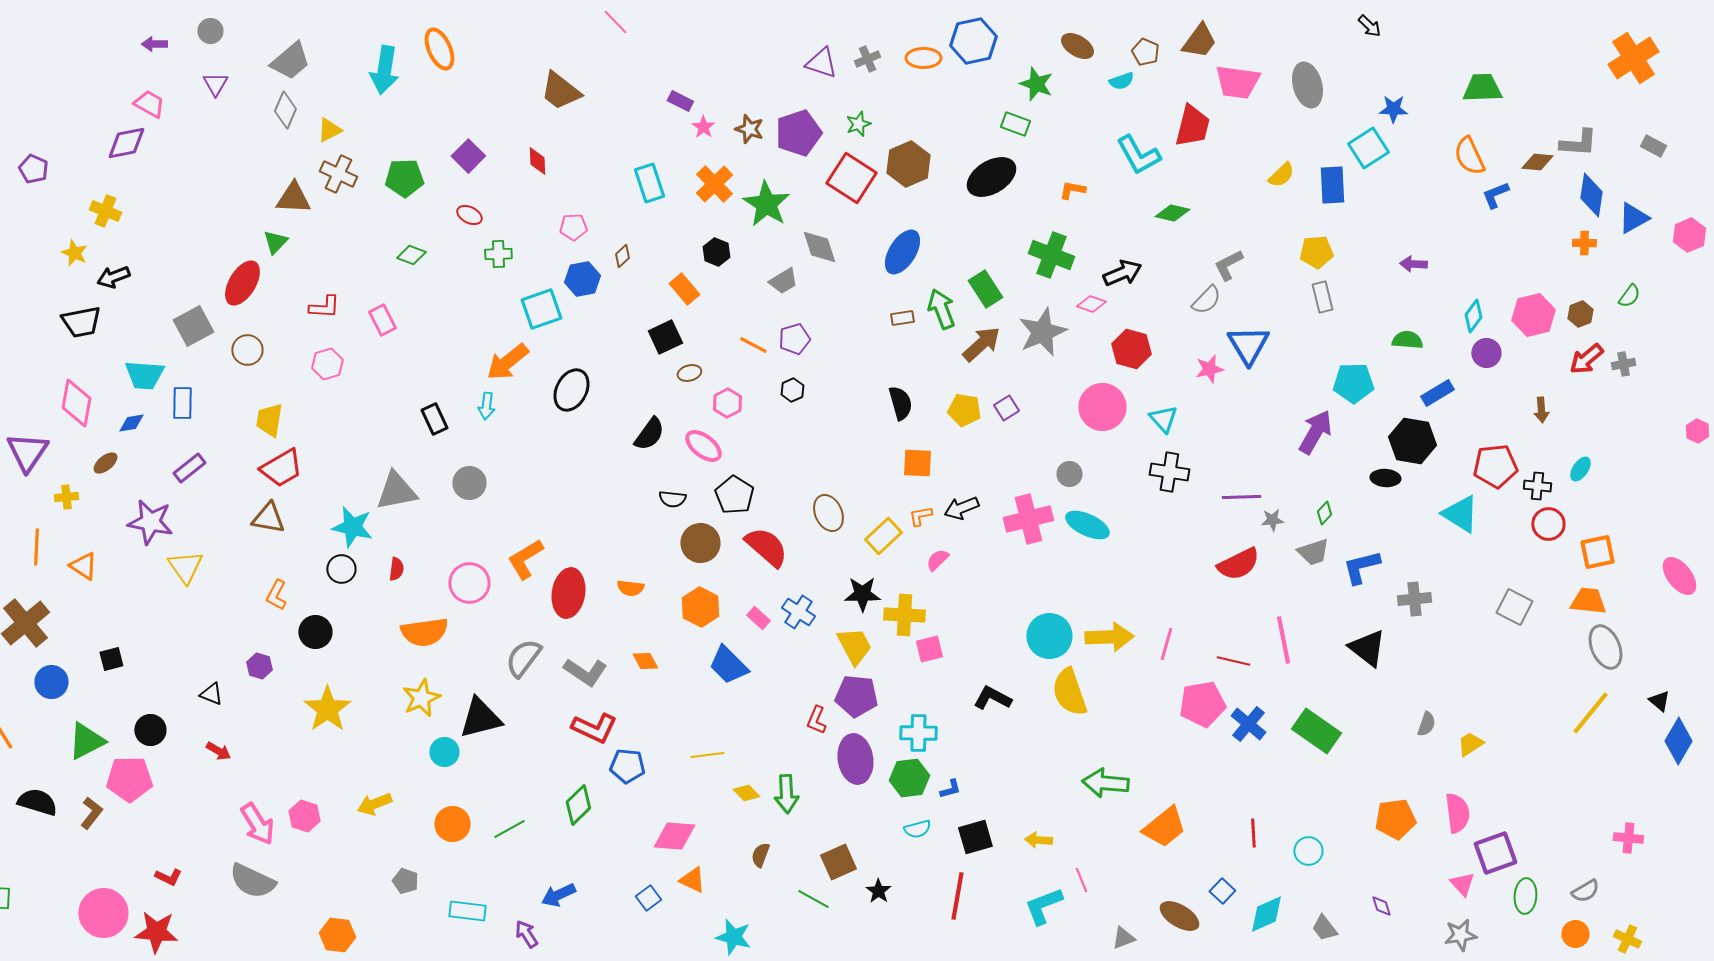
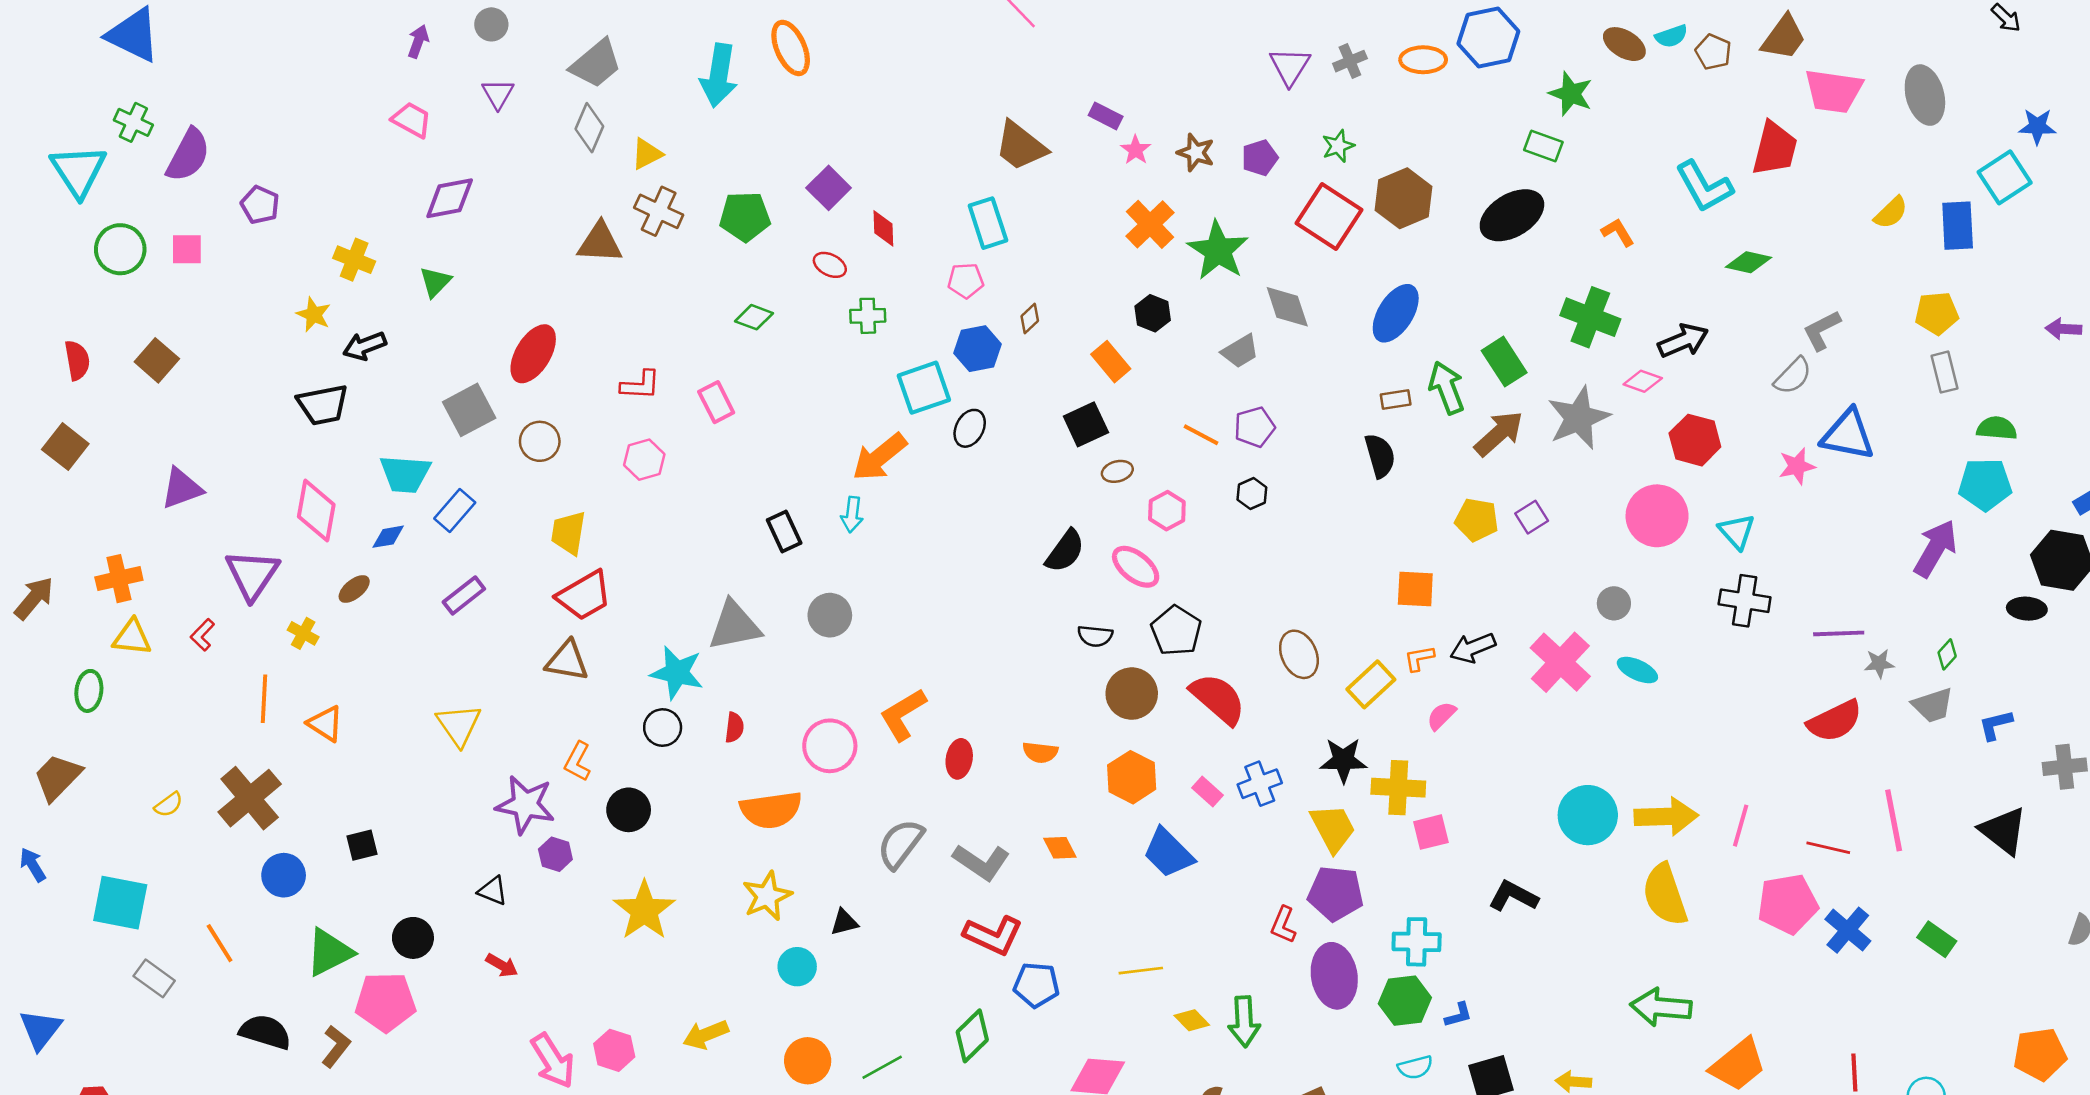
purple arrow: (154, 44) -> (418, 41), turned 110
purple triangle: (821, 63) -> (1290, 66), turned 44
cyan semicircle: (1121, 81) -> (1671, 36), moved
brown trapezoid: (560, 91) -> (1021, 146), moved
purple pentagon: (798, 133) -> (1260, 158), size x0.6
purple diamond: (126, 143) -> (450, 198), moved
red diamond: (537, 161) -> (883, 228), moved
cyan rectangle: (649, 183) -> (988, 223), moved
orange L-shape: (1072, 190) -> (1618, 232), turned 48
green triangle: (275, 242) -> (435, 282), moved
green semicircle: (1407, 340) -> (1997, 428), moved
blue triangle: (1248, 345) -> (1848, 435), turned -48
black ellipse: (571, 390) -> (970, 428), moved, size x0.7
blue rectangle: (182, 403) -> (455, 511), turned 40
black semicircle: (900, 403) -> (1380, 456), moved
yellow cross: (66, 497) -> (303, 633), turned 35
pink cross: (1028, 519) -> (1560, 662), turned -33
purple star: (150, 522) -> (525, 805), moved
cyan ellipse: (1087, 525) -> (1637, 670), size x0.7
blue L-shape: (1361, 567) -> (1995, 725), size x0.7
red ellipse: (568, 593) -> (959, 759), size x0.6
blue cross: (798, 612) -> (1260, 784), turned 36
yellow semicircle: (1069, 692) -> (1665, 895), moved
black triangle: (480, 718) -> (844, 922), size x0.5
green rectangle: (1316, 731) -> (1937, 939), size x0.6

